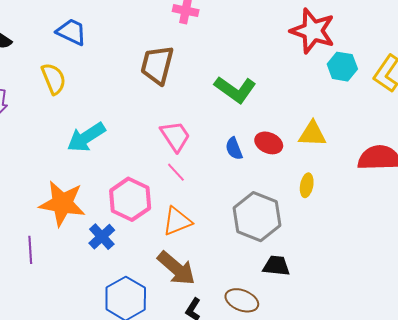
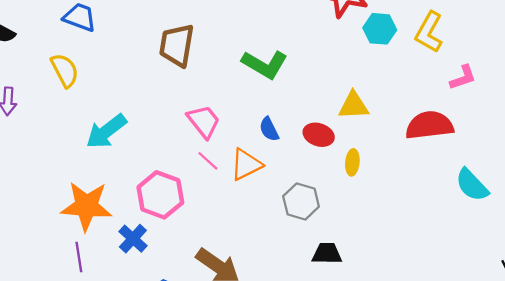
red ellipse: (269, 143) -> (319, 135), moved
gray hexagon: (257, 217) -> (301, 201), size x0.7
orange triangle: (177, 221) -> (246, 165), moved
purple line: (30, 250) -> (79, 257), moved

